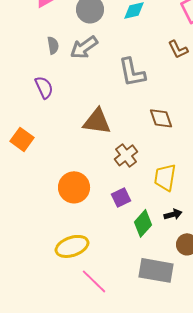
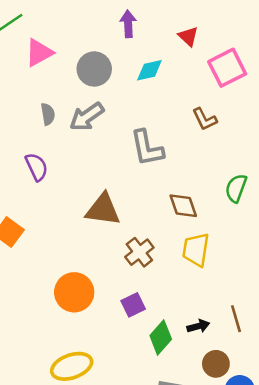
yellow trapezoid: (165, 177) -> (196, 250), moved

